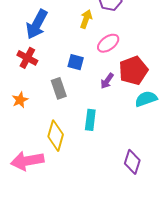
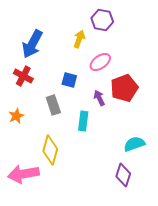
purple arrow: (107, 81) -> (99, 98), turned 119
cyan semicircle: (146, 99) -> (134, 144), moved
cyan rectangle: (90, 120) -> (83, 121), moved

